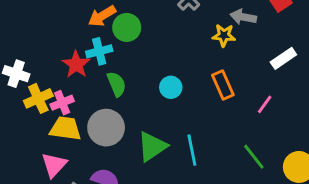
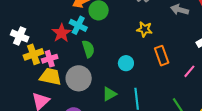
yellow star: (224, 35) -> (144, 29), moved
cyan cross: (99, 51) -> (78, 25), turned 36
cyan circle: (171, 87) -> (126, 63), moved
green triangle: (152, 146) -> (109, 94), size x0.7

